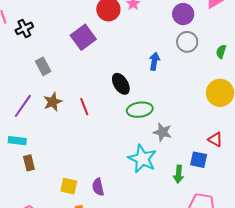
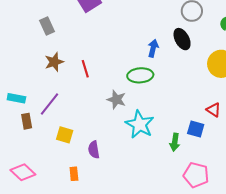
blue arrow: (154, 61) -> (153, 48), moved
black ellipse: (121, 84) -> (182, 39), moved
purple line: (23, 106) -> (49, 104), moved
gray star: (162, 132) -> (116, 100), moved
yellow square: (69, 186) -> (65, 135), moved

